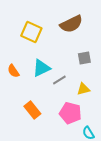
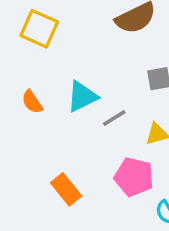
yellow square: (31, 32) -> (39, 29), moved
orange rectangle: (32, 110) -> (66, 189), moved

